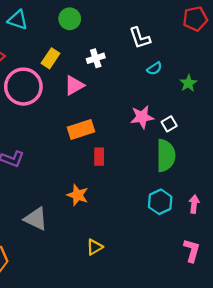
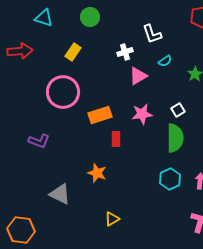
white cross: (96, 58) -> (125, 52), moved
pink triangle: (74, 85) -> (138, 76), moved
pink circle: (23, 87) -> (63, 92), moved
pink star: (142, 117) -> (142, 114), moved

